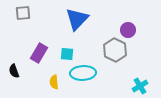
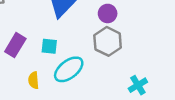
purple circle: (128, 30) -> (108, 13), moved
cyan ellipse: (83, 73) -> (69, 69), turned -35

